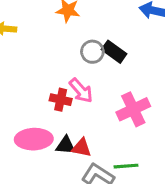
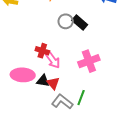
pink arrow: (81, 91) -> (53, 60), moved
red triangle: (81, 148) -> (53, 83), turned 32
green line: (126, 166) -> (81, 98), turned -70

